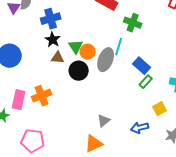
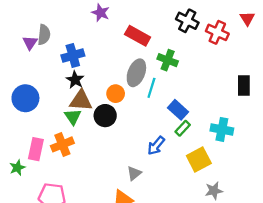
green triangle: (76, 47) -> (73, 117), moved
brown triangle: (58, 58) -> (81, 101), size x1.5
gray ellipse: (106, 60) -> (136, 73), moved
yellow square: (160, 109) -> (199, 159), size x1.5
blue arrow: (140, 128) -> (156, 146), moved, turned -36

